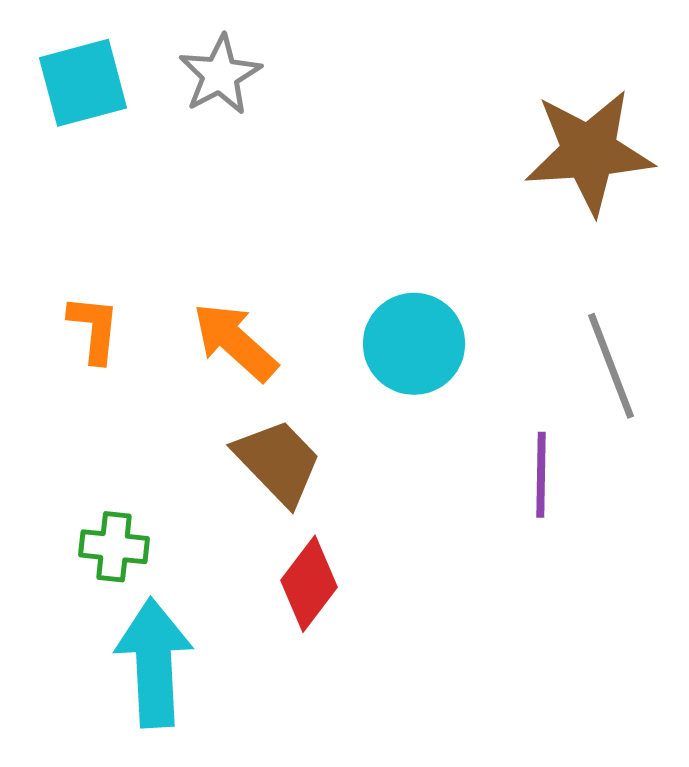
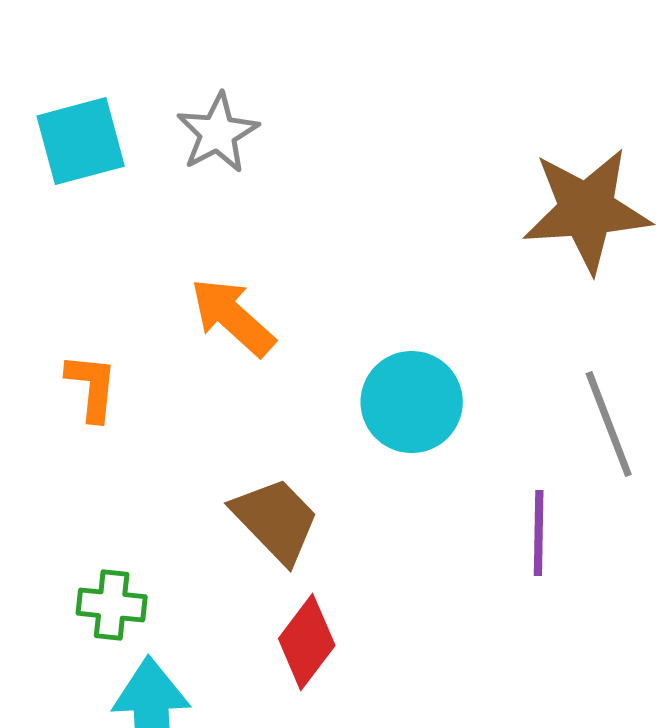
orange arrow: (235, 342) -> (233, 317), moved

